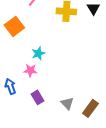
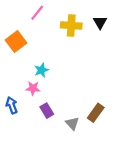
purple rectangle: (37, 97) -> (47, 111), moved
brown rectangle: (90, 108) -> (96, 113), moved

